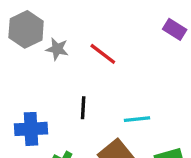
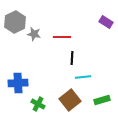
red line: (103, 54) -> (62, 37), turned -36
black line: (83, 108) -> (72, 58), moved

